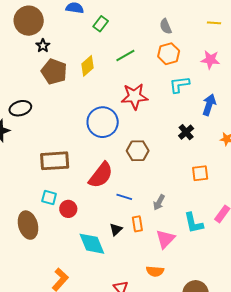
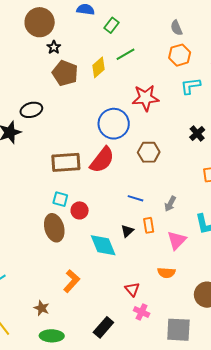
green line: (125, 56) -> (126, 54), moved
red semicircle: (101, 175) -> (102, 160), moved
brown ellipse: (28, 225) -> (54, 228), moved

